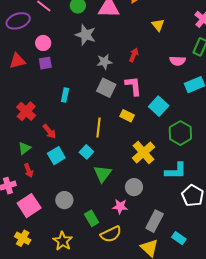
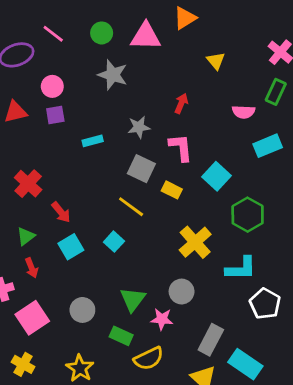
gray star: (104, 62) -> (139, 127), moved
gray square: (106, 88) -> (141, 169), moved
cyan rectangle: (65, 95) -> (93, 141), moved, turned 64
yellow line: (99, 127) -> (131, 207), turned -60
green triangle: (103, 174) -> (133, 299), moved
green rectangle: (92, 218) -> (121, 336), turned -35
cyan rectangle: (179, 238) -> (245, 364), size x1.6

